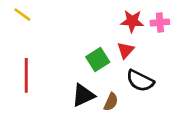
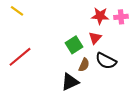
red line: (26, 75) -> (20, 57), turned 50
black triangle: (83, 95) -> (70, 82), moved
brown semicircle: (111, 102) -> (84, 65), moved

